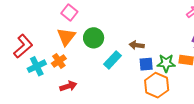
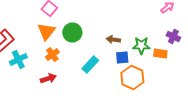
cyan rectangle: (112, 60) -> (90, 64), moved
orange cross: (59, 61) -> (52, 54), moved
green star: (166, 63) -> (141, 46), moved

